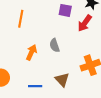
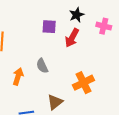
brown triangle: (62, 80) -> (55, 102), turned 42

